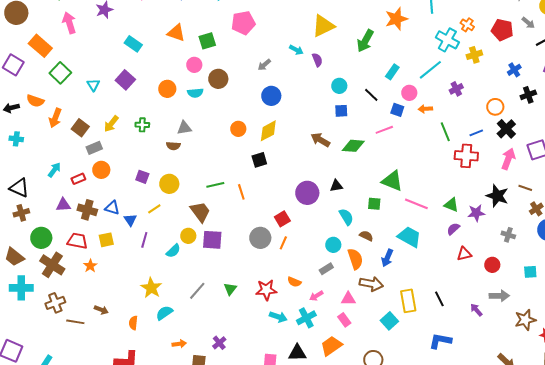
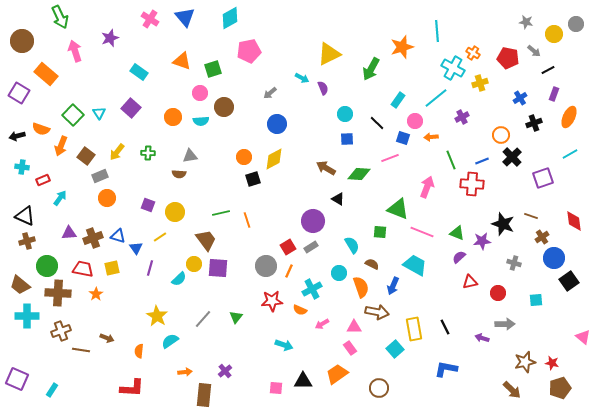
green square: (60, 73) -> (73, 115), moved
pink arrow: (508, 159) -> (427, 187), moved
black square: (259, 160) -> (253, 179), moved
red rectangle: (78, 179) -> (43, 180), moved
black triangle: (336, 186) -> (338, 199), moved, turned 40
brown cross: (87, 210) -> (93, 238), turned -36
brown cross: (52, 265) -> (58, 293), turned -30
gray rectangle: (326, 269) -> (311, 247), moved
red star: (266, 290) -> (272, 301), moved
purple arrow: (476, 310) -> (482, 338), turned -32
cyan cross: (306, 318) -> (312, 289), moved
brown star: (525, 320) -> (525, 362), moved

